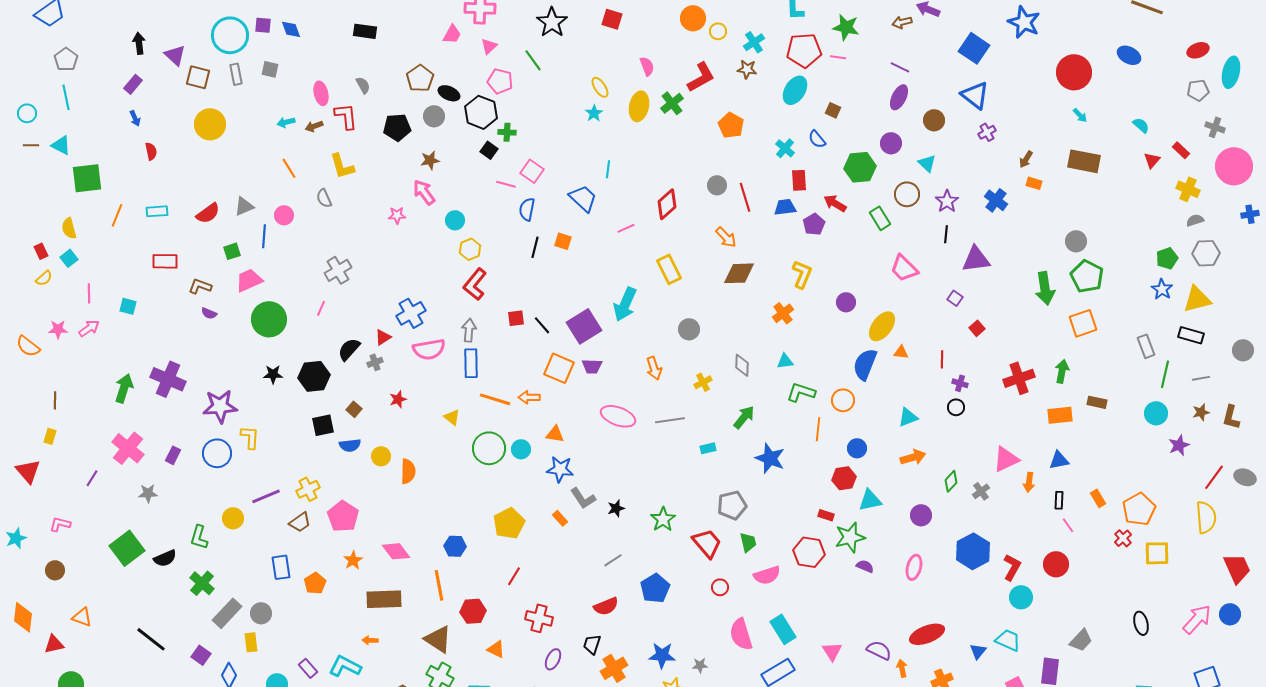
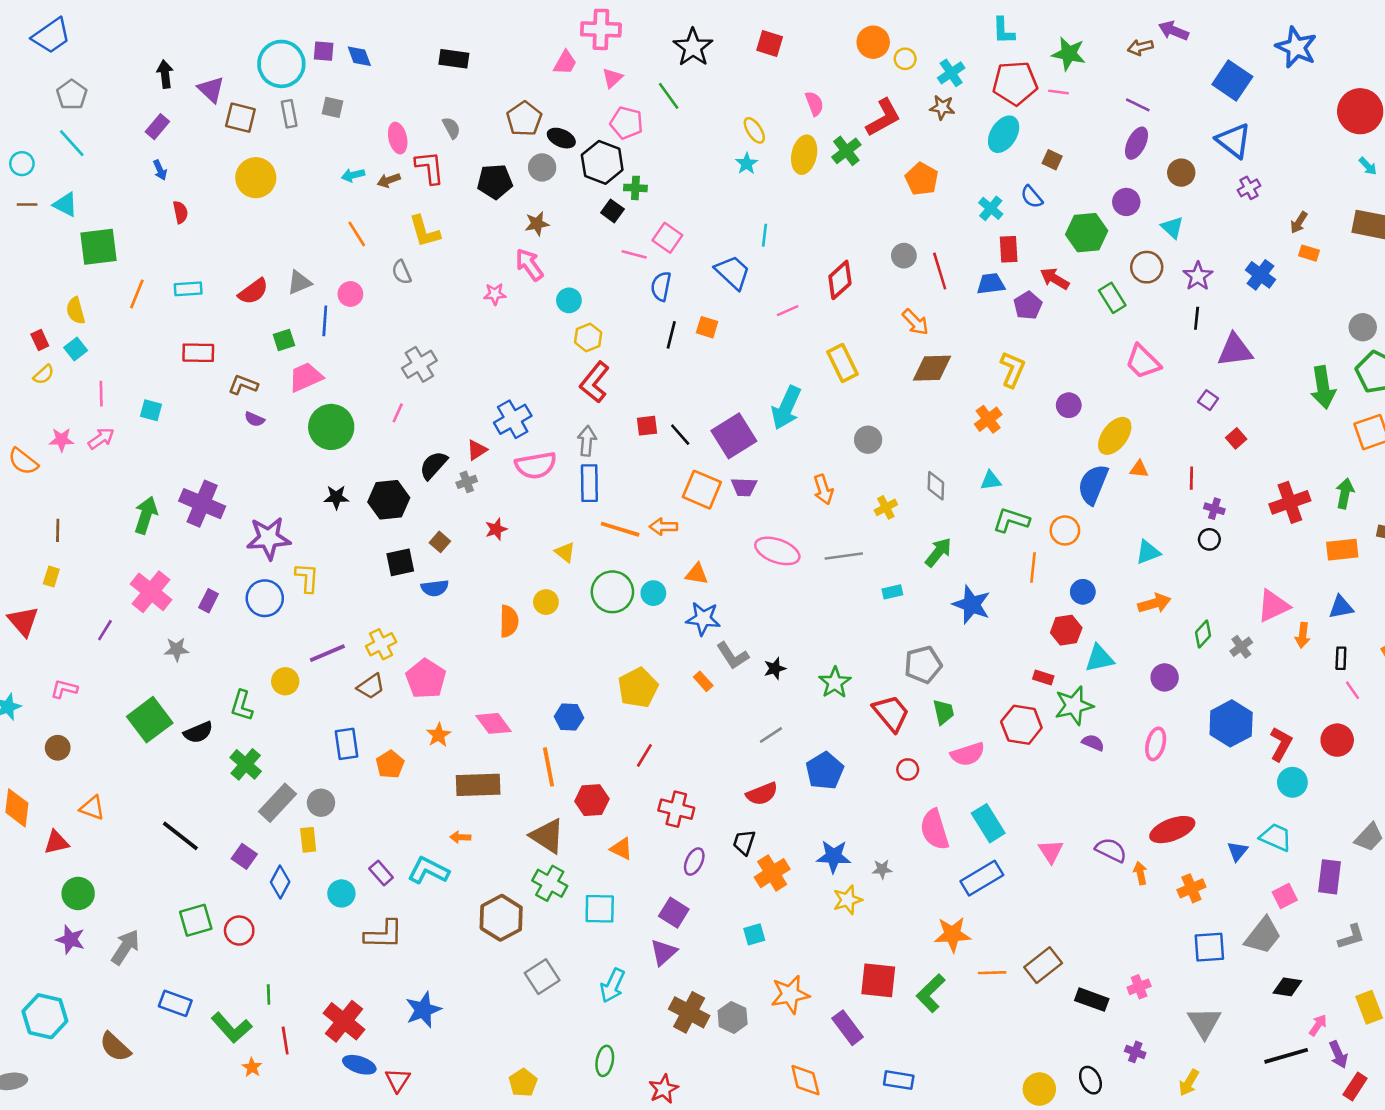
cyan line: (66, 97) -> (72, 143), turned -30
yellow circle: (381, 456) -> (546, 602), moved

